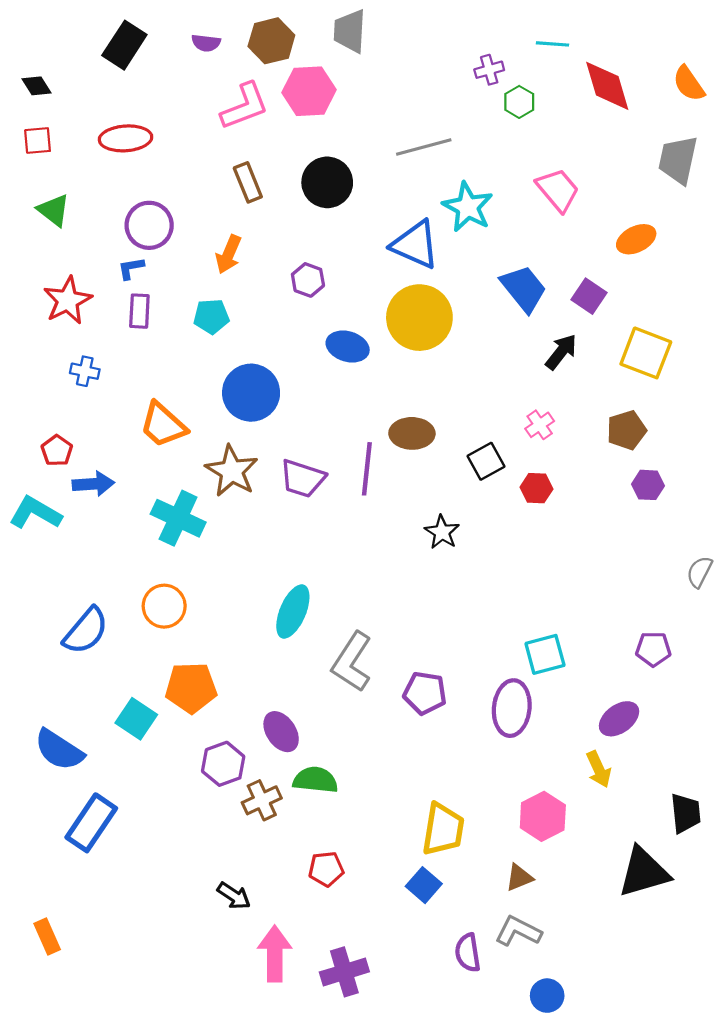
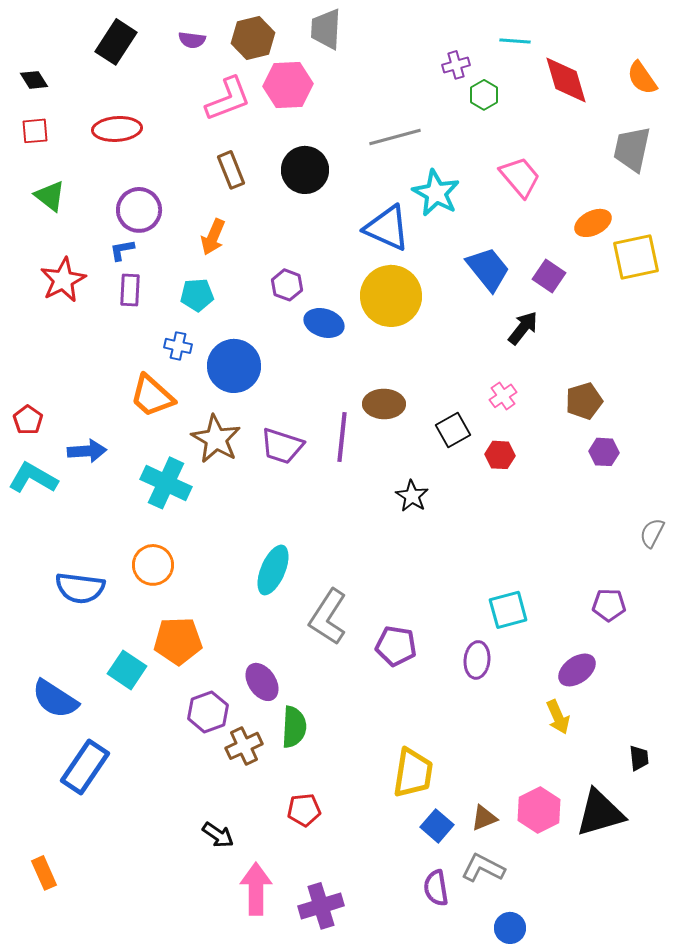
purple hexagon: (308, 280) -> (287, 285), moved
yellow square: (646, 353) -> (636, 257), moved, turned -33
blue cross: (85, 371) -> (178, 346), moved
red pentagon: (57, 451) -> (28, 420), moved
blue semicircle: (86, 631) -> (80, 588), turned 57
purple ellipse: (512, 708) -> (477, 660), size x0.7
green semicircle: (315, 780) -> (294, 727), turned 87
black trapezoid: (686, 813) -> (639, 758), size x0.7
pink hexagon: (543, 816) -> (539, 810), moved
blue square: (424, 885) -> (437, 826), moved

